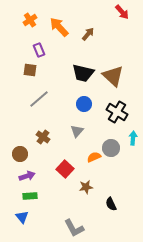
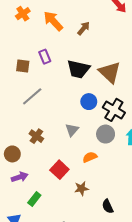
purple rectangle: (39, 50) -> (45, 57), moved
blue circle: (84, 104) -> (89, 102), moved
gray circle: (111, 148) -> (106, 134), moved
green rectangle: (30, 196) -> (34, 199), moved, turned -48

